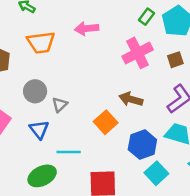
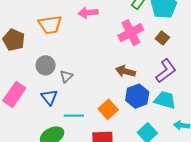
brown square: (175, 60) -> (162, 38), turned -32
orange square: (106, 122) -> (108, 109), moved
blue hexagon: (142, 145) -> (137, 96), moved

